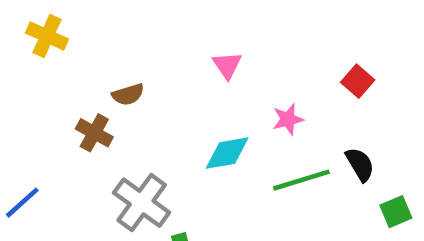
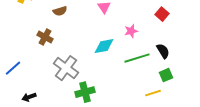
brown semicircle: (128, 95) -> (60, 11), moved
green square: (396, 212) -> (166, 75), moved

